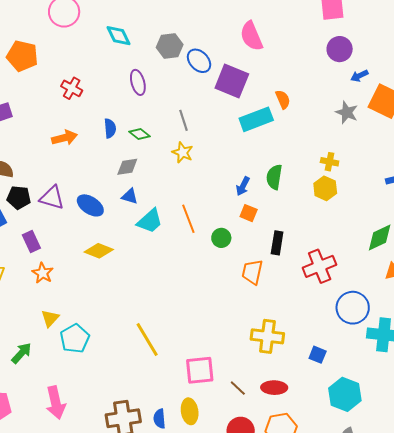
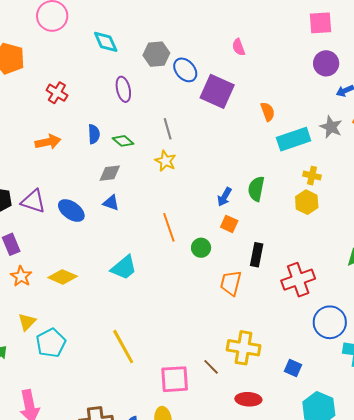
pink semicircle: (251, 36) -> (239, 47), size x0.6
cyan rectangle: (256, 119) -> (294, 139), moved
cyan trapezoid: (150, 221) -> (124, 268), moved
yellow diamond: (99, 251) -> (63, 277), moved
brown line: (238, 388) -> (211, 367), moved

